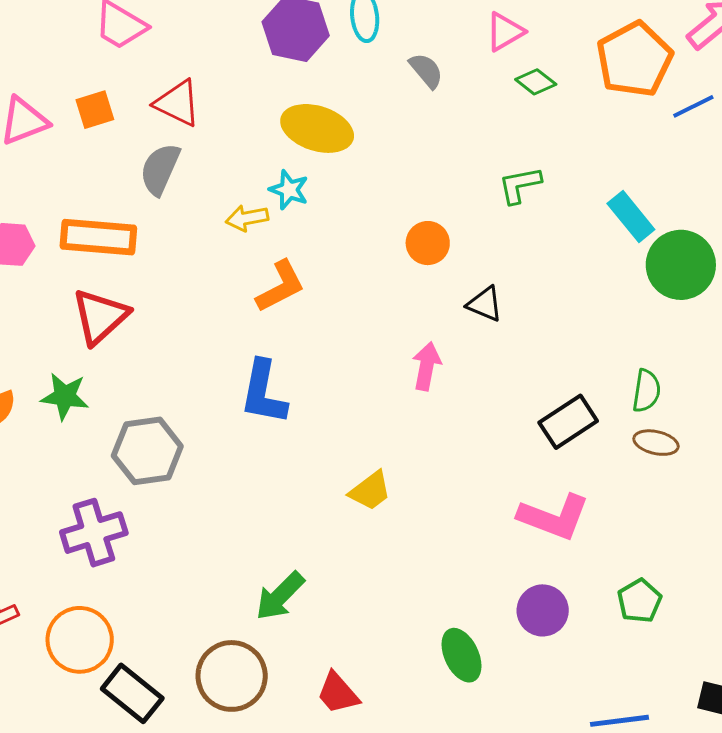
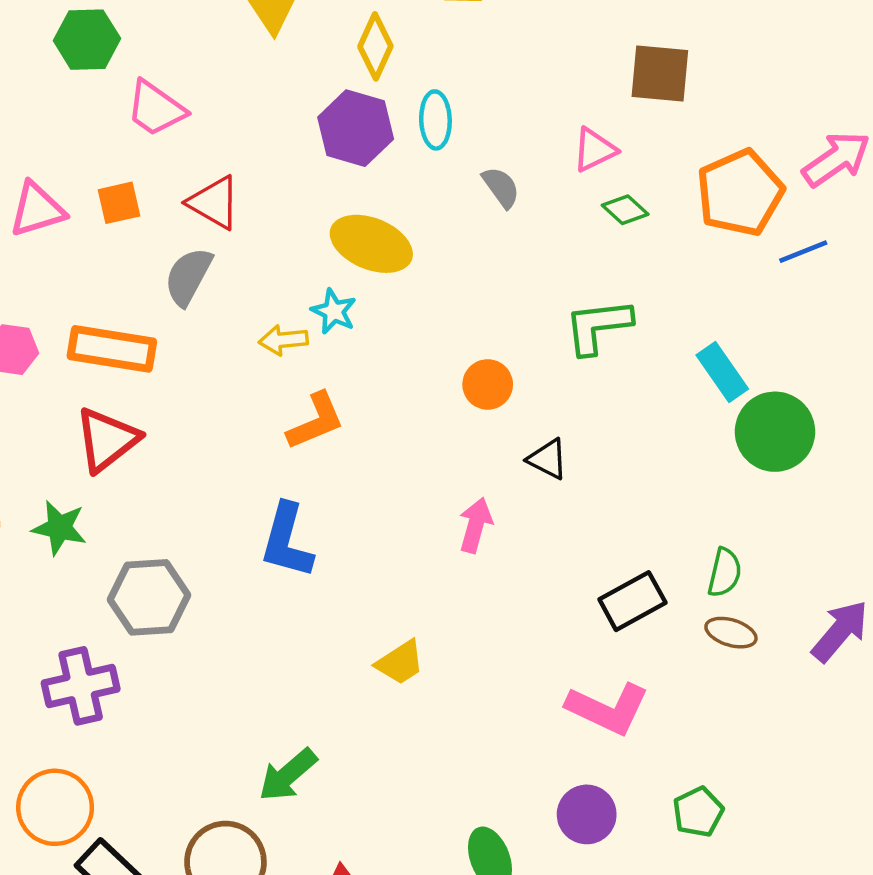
green L-shape: (520, 185) -> (598, 326), size x1.4

